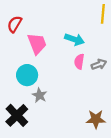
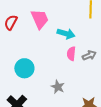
pink trapezoid: (37, 44) -> (40, 19), moved
gray star: (40, 95) -> (58, 87), moved

